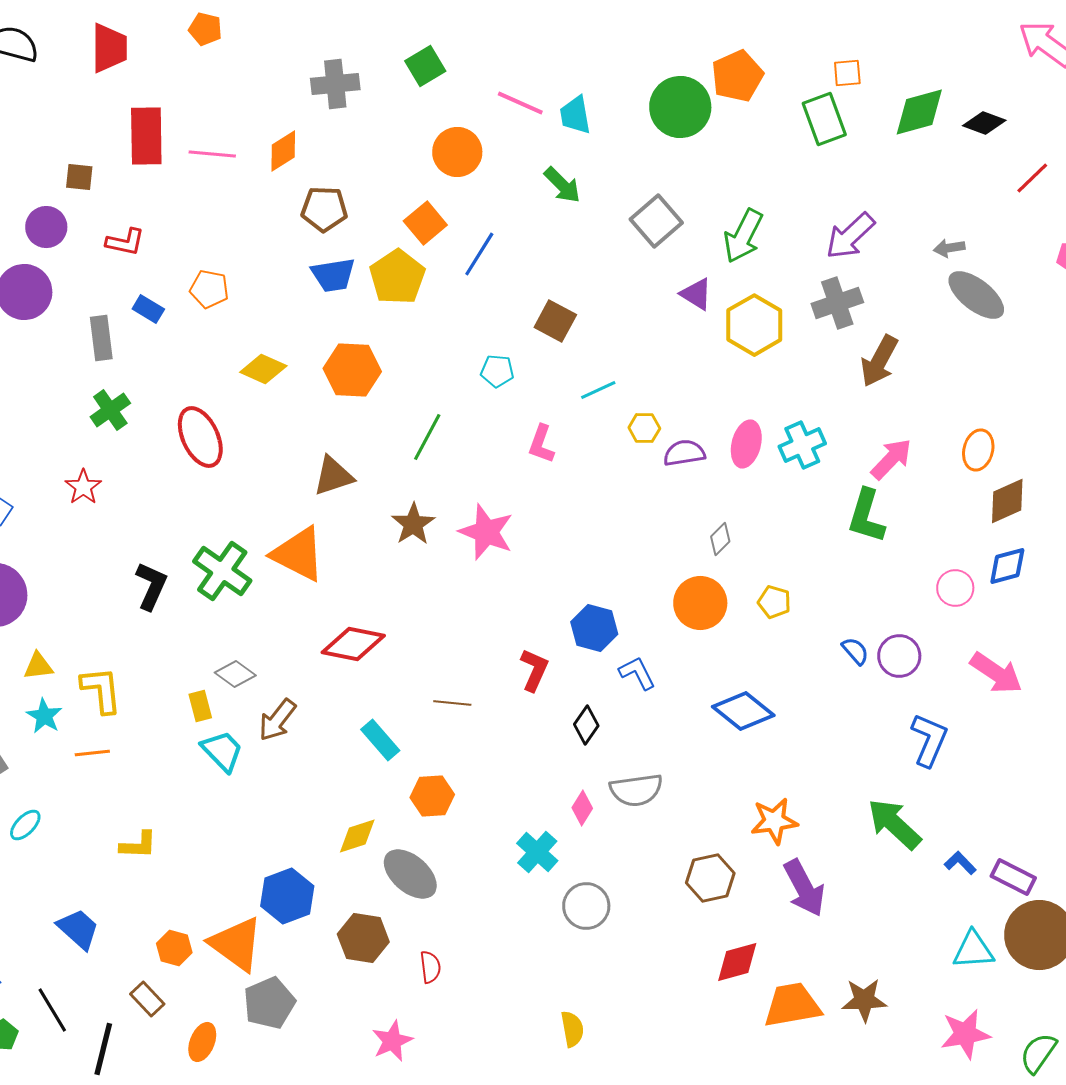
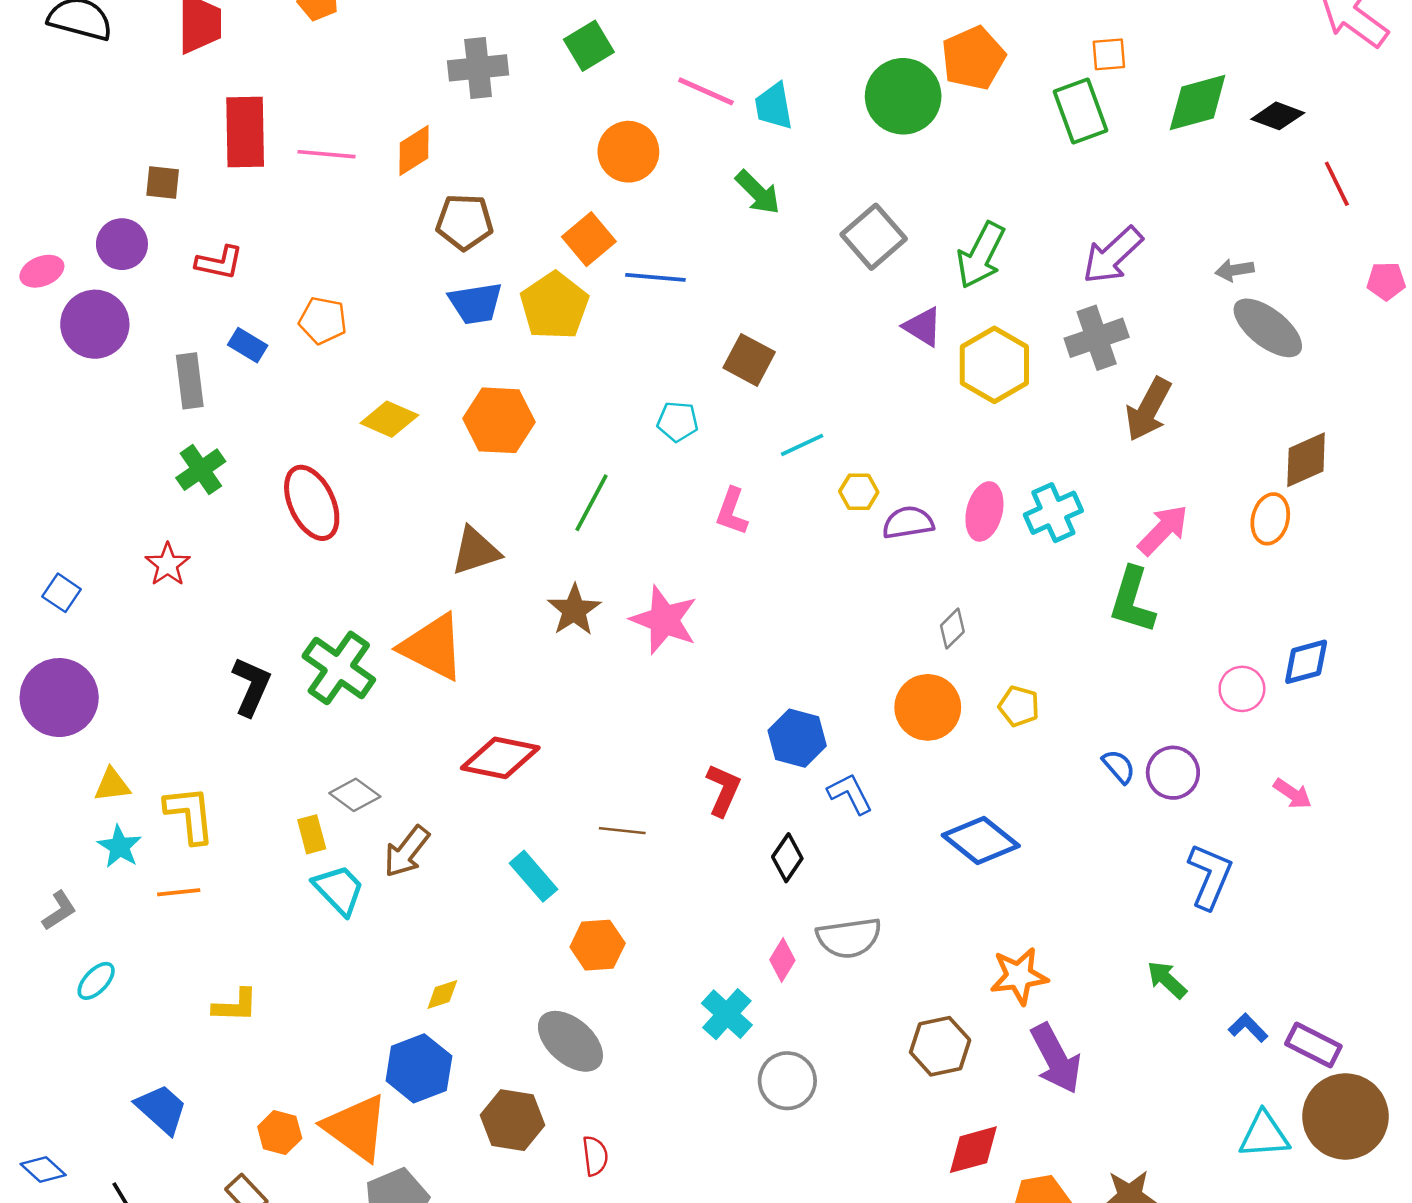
red line: (1032, 178) -> (1337, 184), turned -72
blue line: (479, 254) -> (655, 277), turned 63
brown diamond: (1007, 501) -> (1306, 460), moved
pink arrow: (996, 673) -> (1292, 794), size x0.6
green arrow: (894, 824) -> (1167, 980), size x0.6
yellow diamond: (357, 836) -> (442, 994), moved, size x0.7

